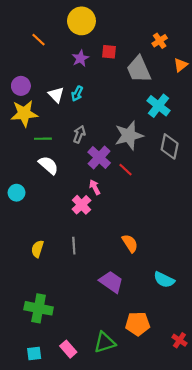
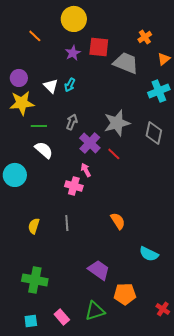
red square: (109, 52) -> (99, 47), size x1.5
gray trapezoid: (139, 69) -> (126, 63), turned 136
cyan cross: (159, 106) -> (159, 91), moved, turned 30
cyan circle: (17, 193) -> (15, 175), size x1.5
pink cross: (81, 205) -> (74, 186), turned -30
purple trapezoid: (111, 282) -> (99, 270), moved

